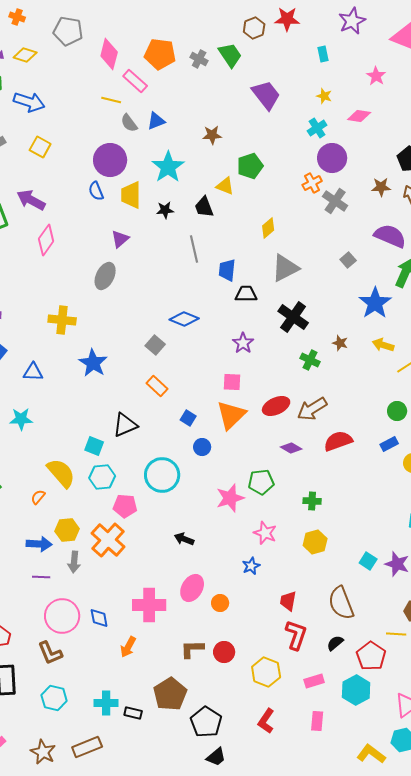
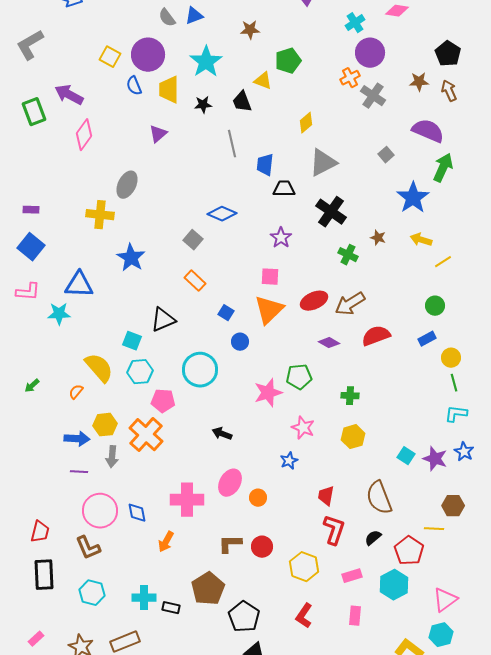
yellow square: (40, 147) -> (110, 57), moved
gray ellipse: (105, 276) -> (127, 185), moved
blue triangle: (33, 372) -> (79, 285), moved, size x1.4

